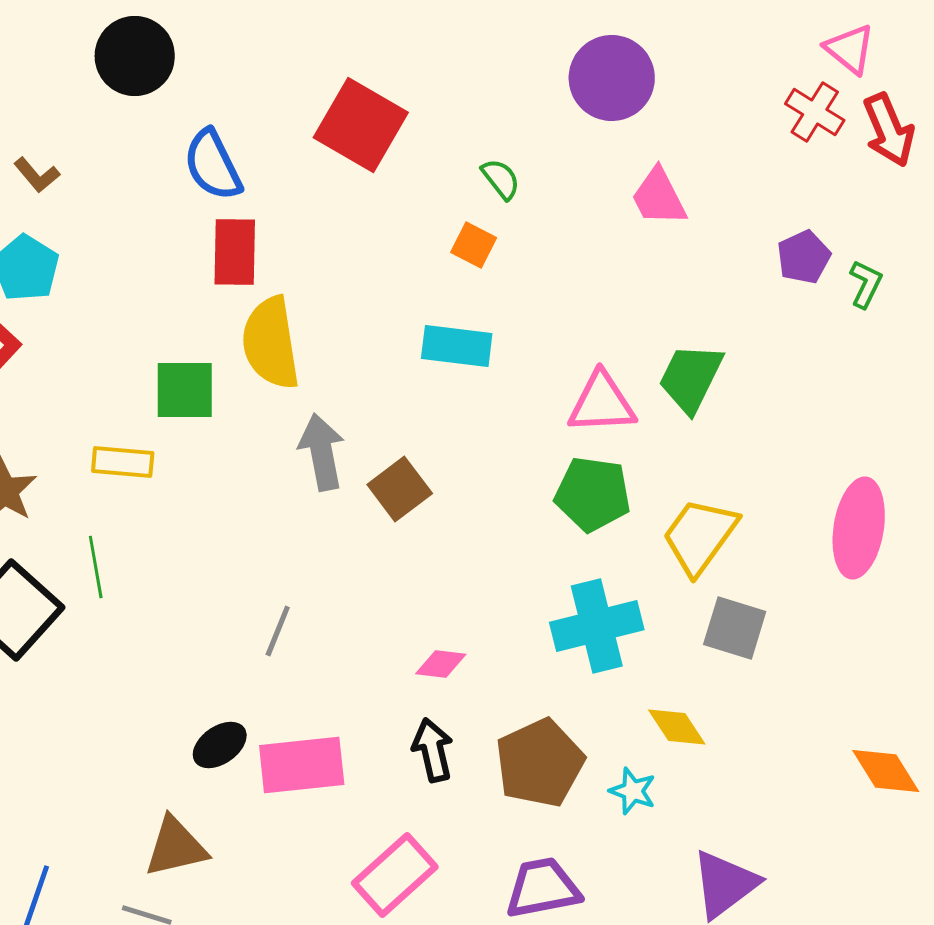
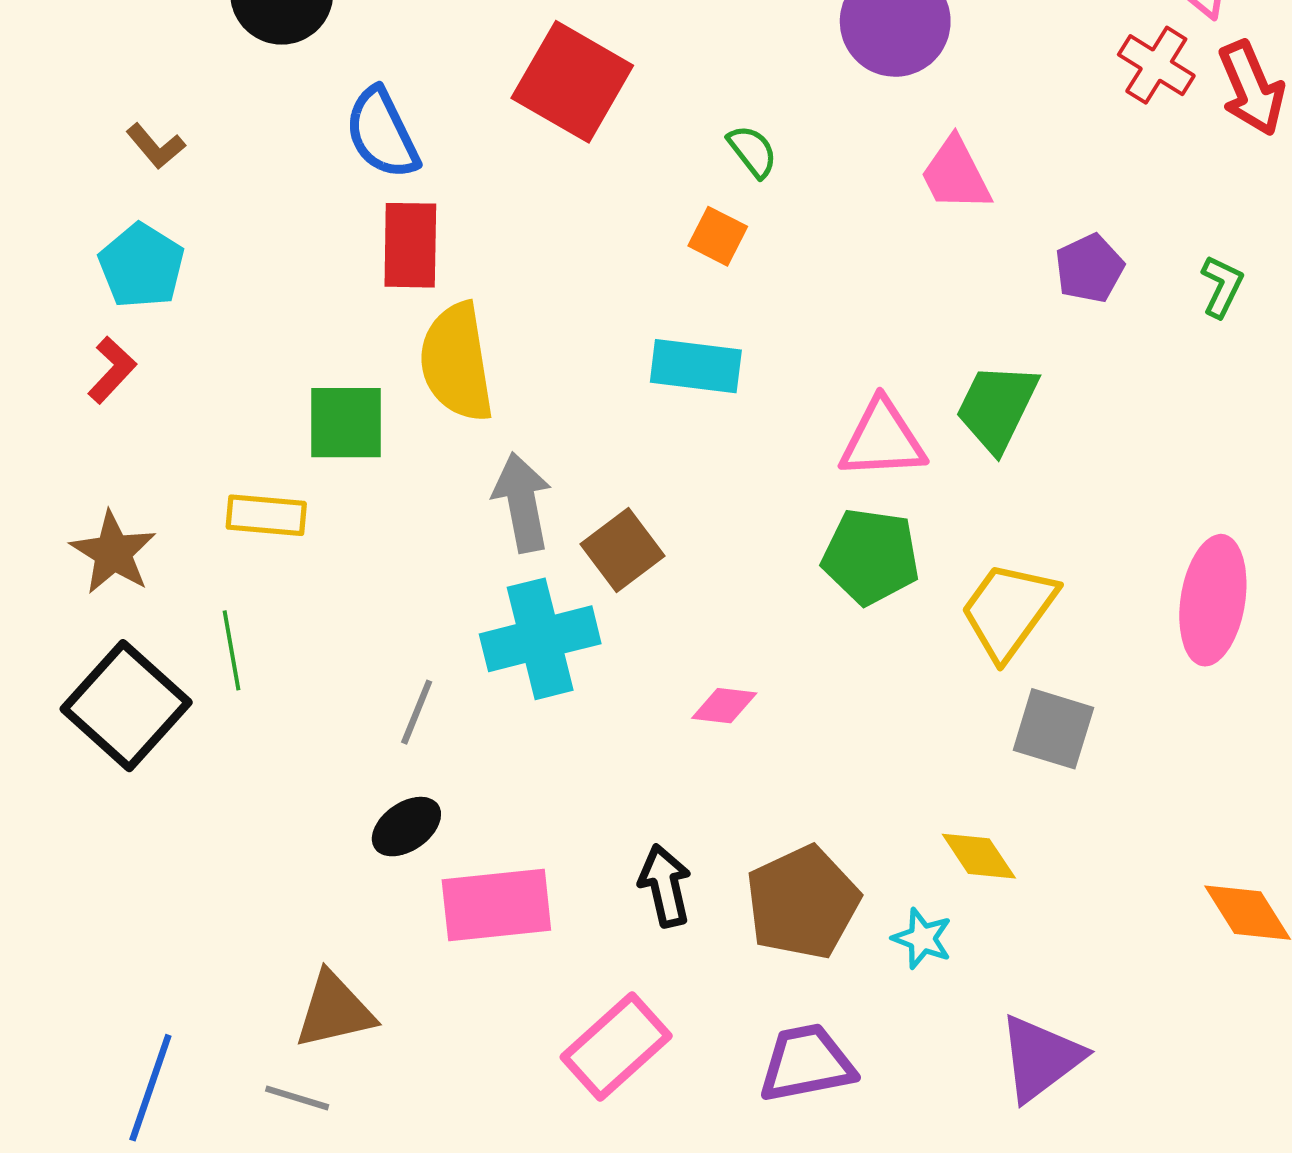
purple pentagon: (804, 257) -> (1089, 268), moved
cyan cross: (597, 626) -> (540, 639), moved
gray line: (278, 631) -> (417, 712), moved
pink diamond: (441, 664) -> (724, 706), moved
black ellipse: (220, 745) -> (406, 827), moved

